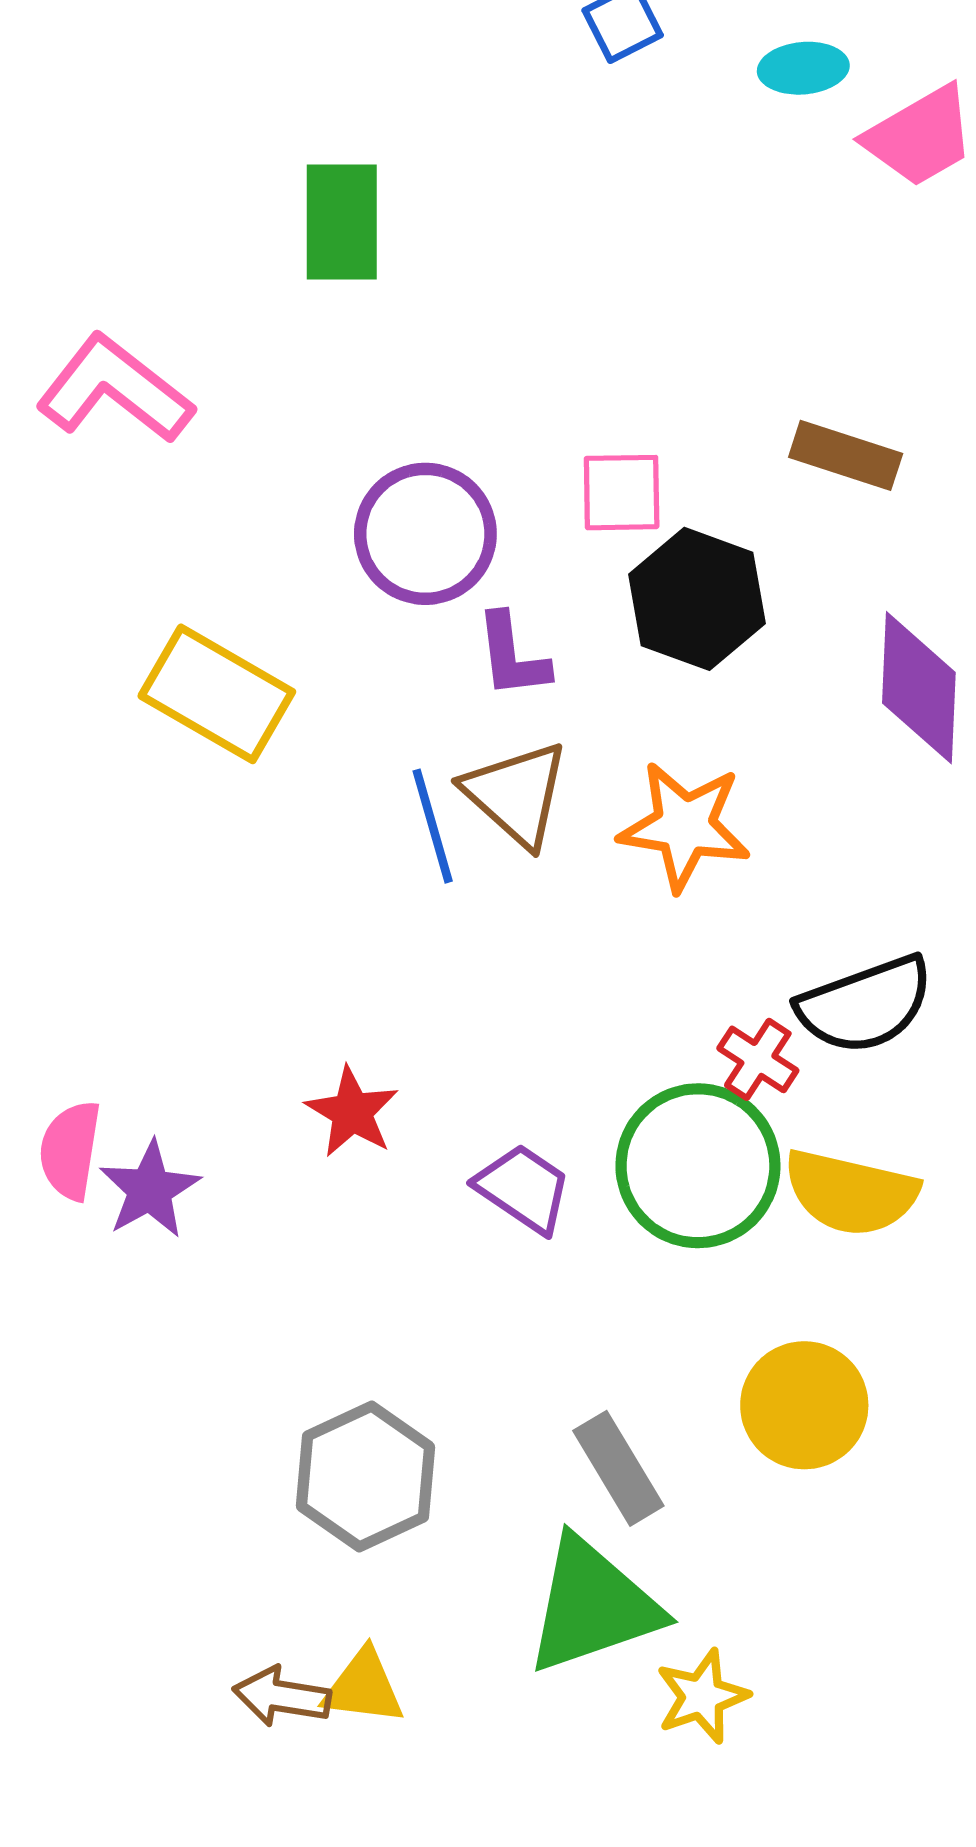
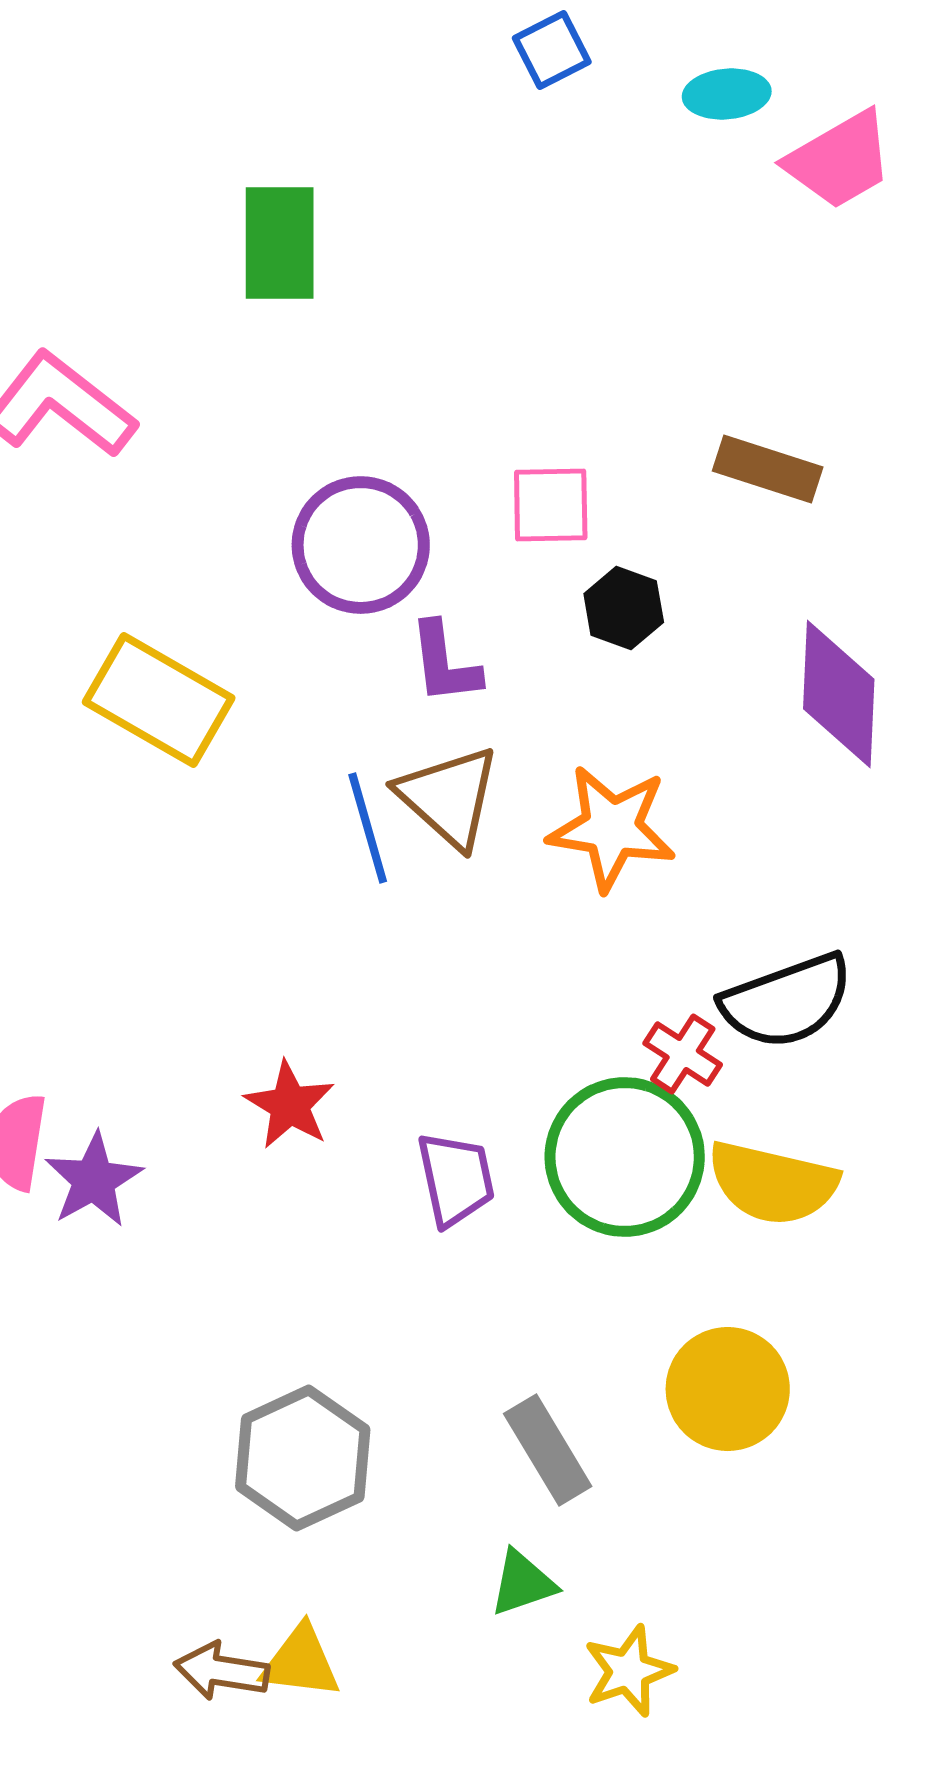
black hexagon: (697, 599) -> (624, 608), size x0.6
purple trapezoid: (523, 1188) -> (456, 1179), turned 44
green triangle: (593, 1606) -> (523, 1583), size x0.5

